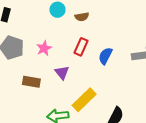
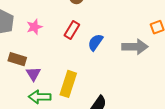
purple triangle: (62, 73) -> (33, 74), moved
yellow rectangle: (84, 100) -> (68, 84), turned -35

